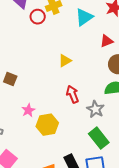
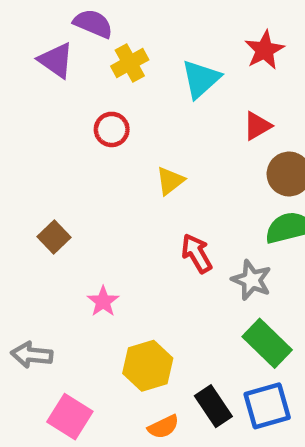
red circle: (38, 17) -> (112, 129), moved
brown square: (10, 79) -> (54, 237), turned 32
yellow hexagon: (47, 125) -> (148, 366), moved

